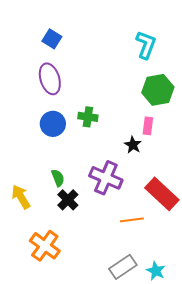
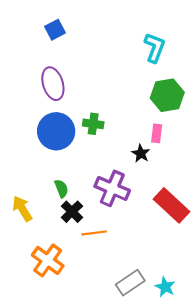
blue square: (52, 39) -> (55, 30), moved, turned 30
blue circle: (53, 124) -> (56, 131), size x1.4
orange line: (132, 220) -> (94, 233), moved

